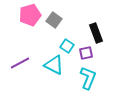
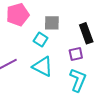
gray square: (54, 20) -> (52, 23), moved, turned -35
cyan square: (67, 46) -> (41, 39), moved

